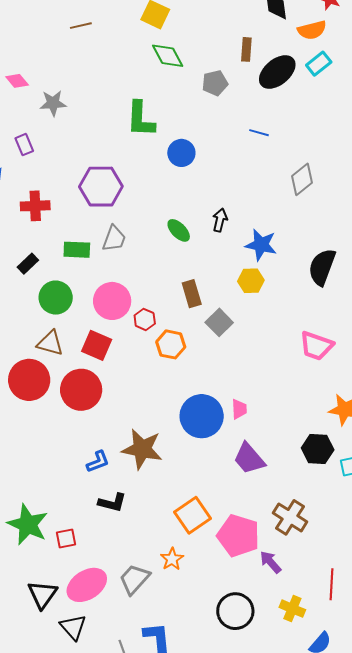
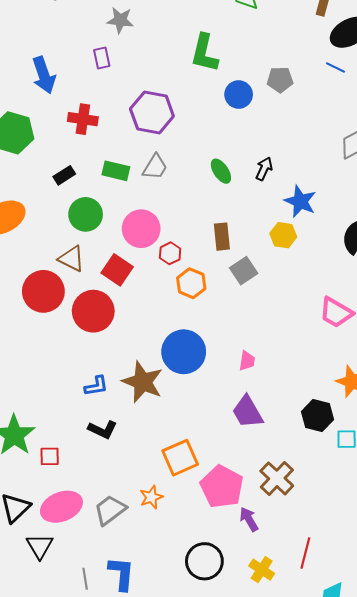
gray pentagon: (215, 83) -> (280, 80), moved
blue line: (259, 133) -> (336, 67), moved
purple rectangle: (24, 145) -> (102, 58), moved
blue circle: (202, 416) -> (184, 352), moved

